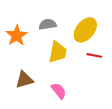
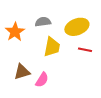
yellow ellipse: (85, 30) -> (77, 27), turned 30
pink semicircle: (59, 91) -> (42, 80), moved, turned 70

